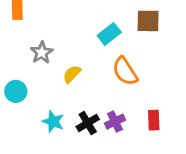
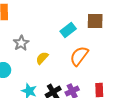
orange semicircle: (125, 71) -> (79, 56), turned 70

